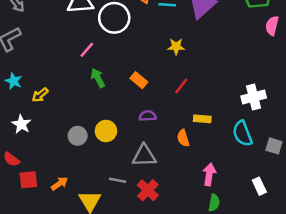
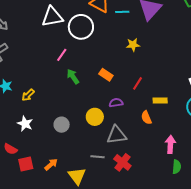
red line: (181, 86) -> (138, 83), moved
white star: (21, 124) -> (25, 124), moved
yellow circle: (106, 131) -> (95, 117), moved

